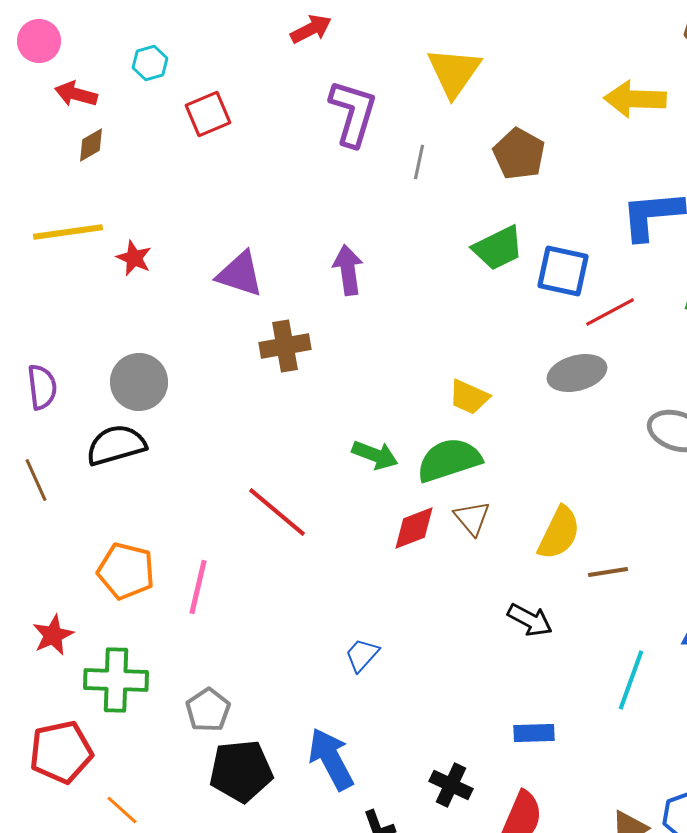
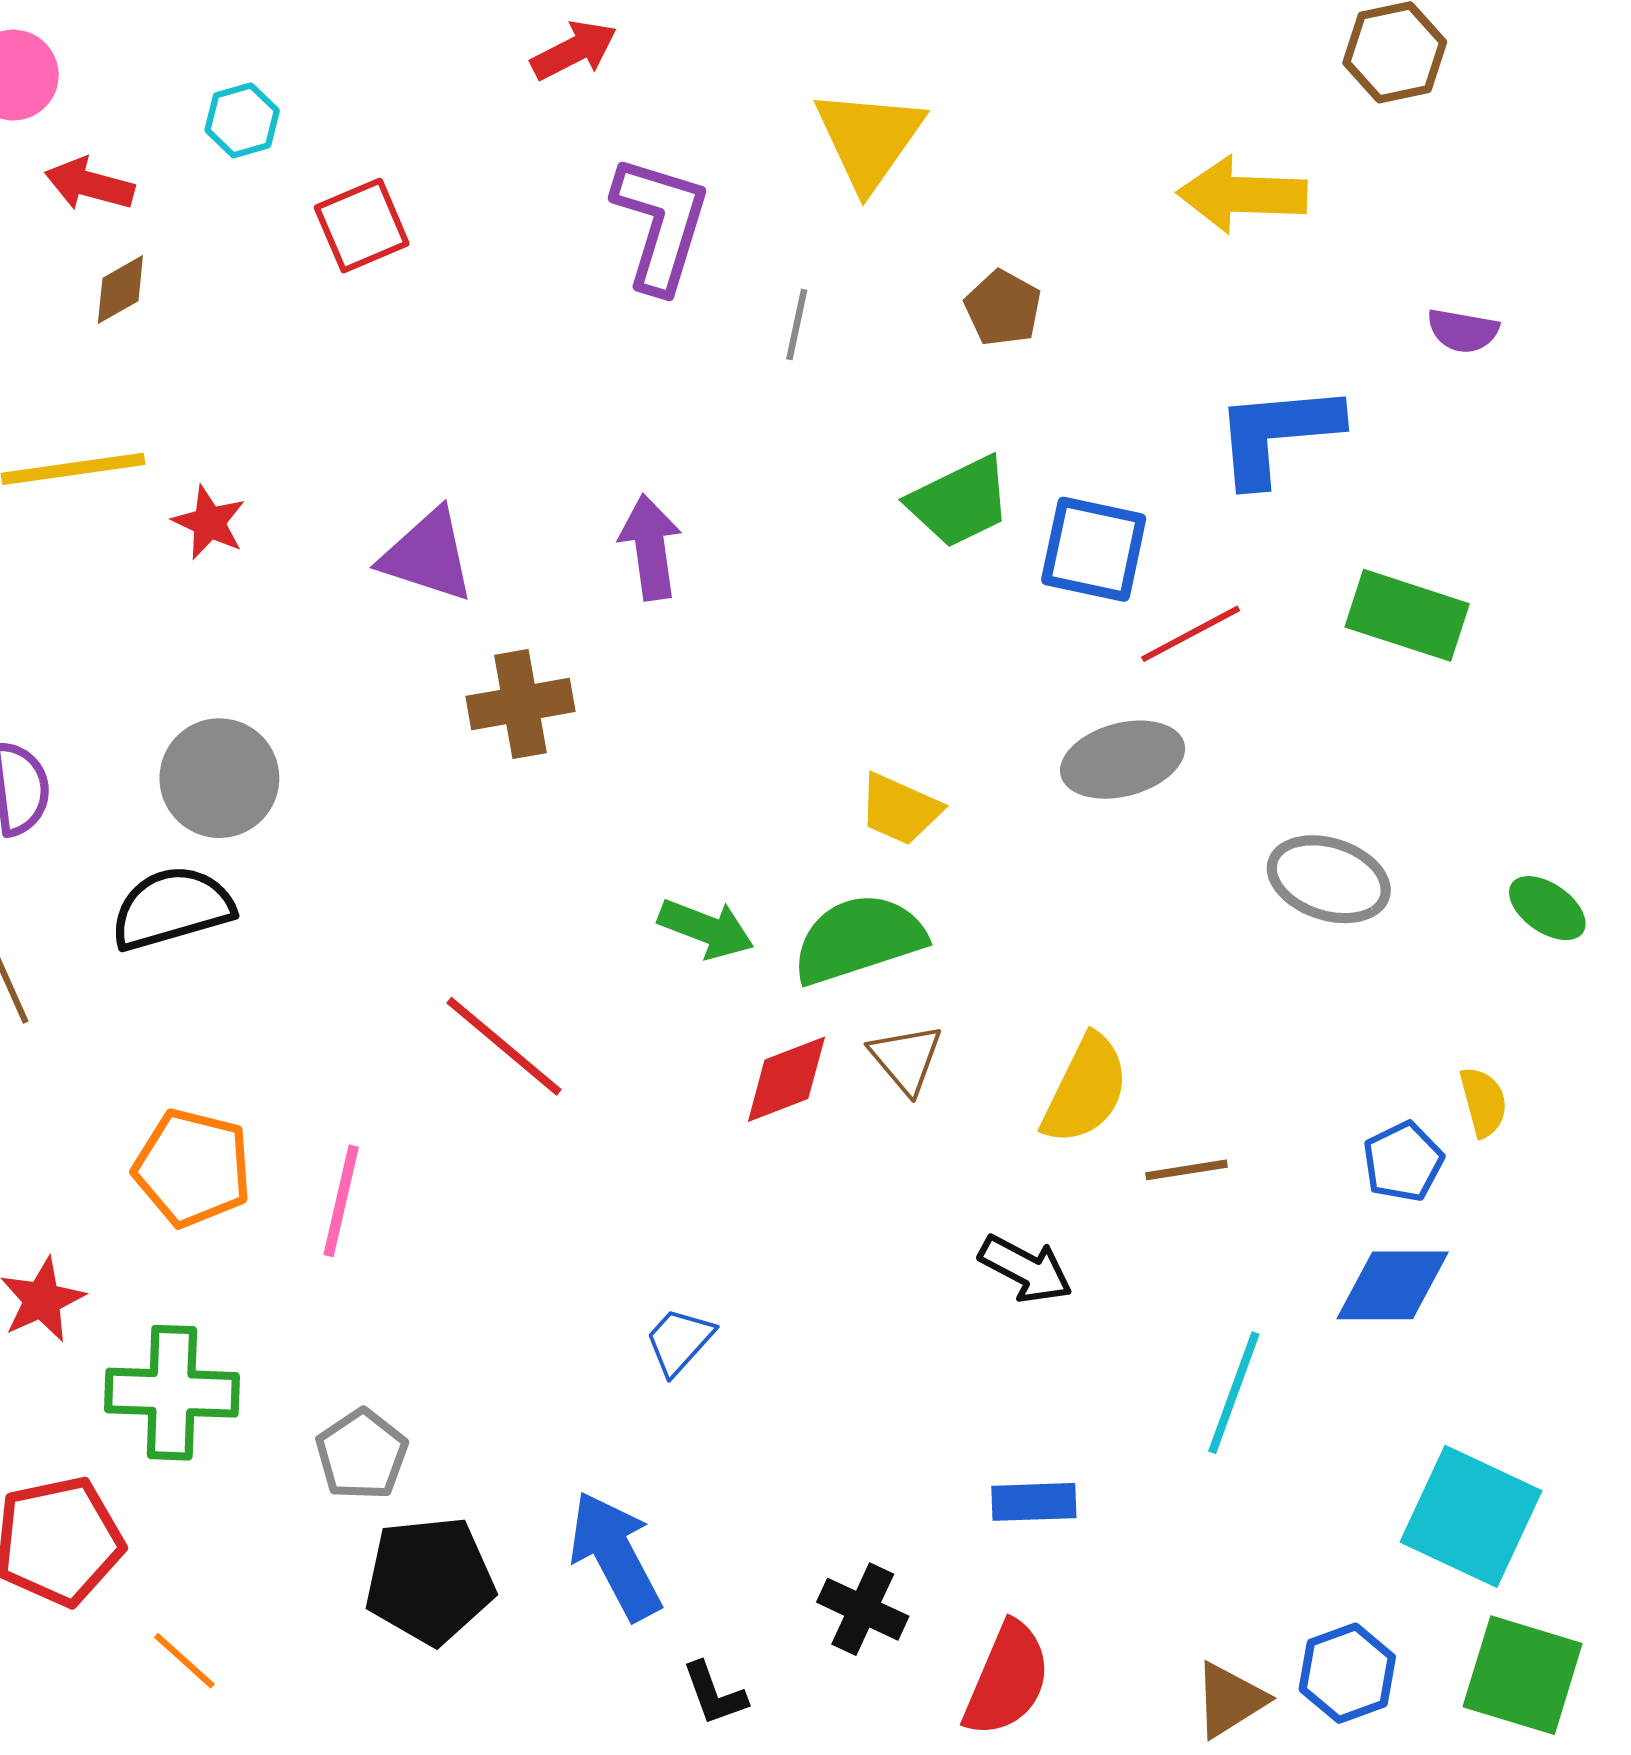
brown pentagon: (519, 154) -> (1003, 308), size x0.7

